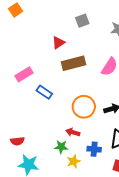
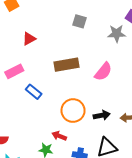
gray square: (82, 21) -> (80, 21), turned 32
red triangle: (58, 43) -> (29, 39), moved

